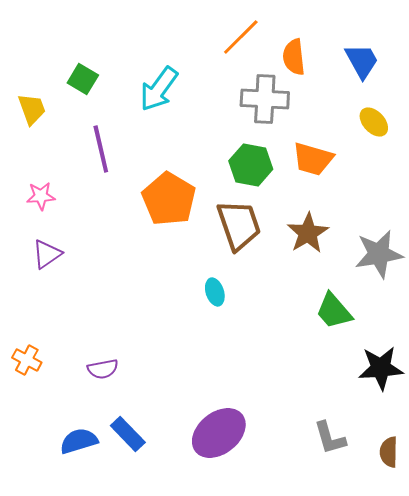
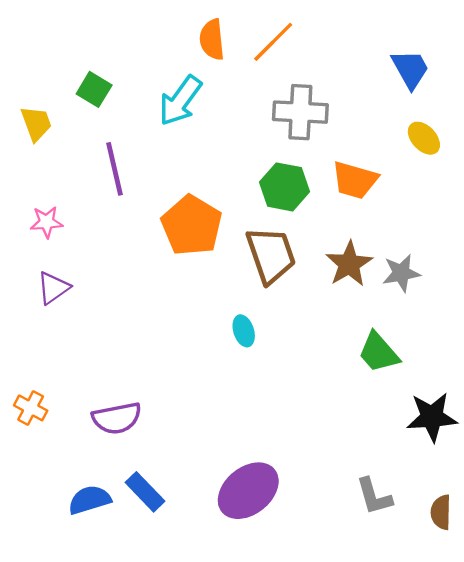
orange semicircle: (294, 57) -> (212, 40), moved
gray star: (379, 254) -> (401, 273), moved, size x0.7
purple semicircle: (103, 369) -> (117, 418), size x1.4

